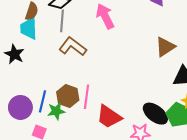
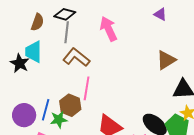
cyan trapezoid: (29, 28) -> (33, 52), moved
pink line: (87, 97) -> (87, 88), moved

